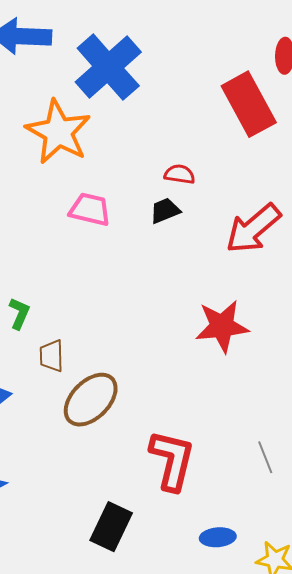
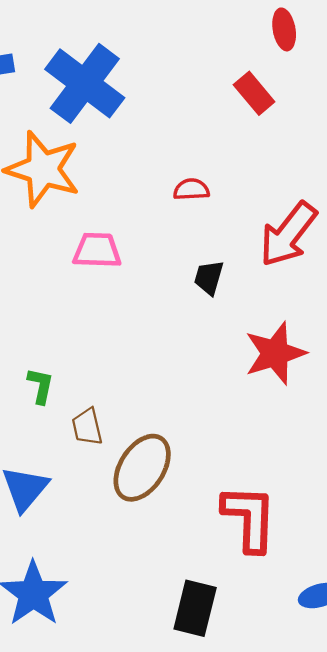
red rectangle: (249, 104) -> (254, 93), size x0.6
black trapezoid: (165, 211) -> (209, 278), moved, turned -40

